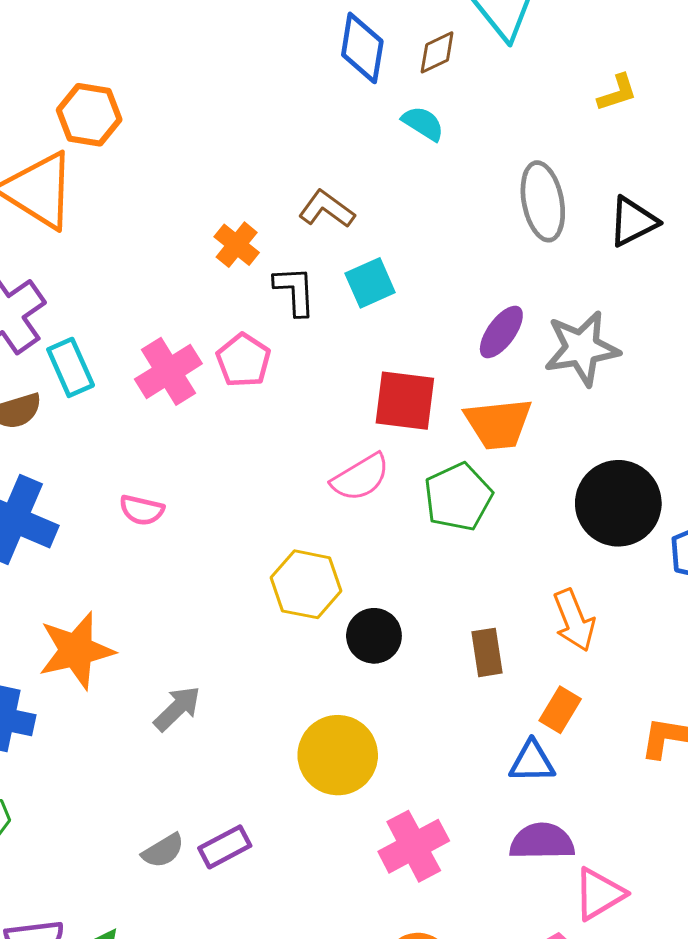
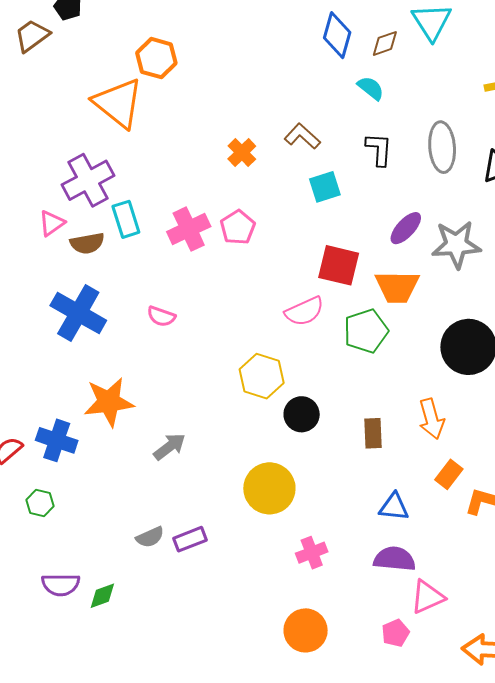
black L-shape: (295, 291) -> (379, 149), moved
orange rectangle: (560, 710) -> (449, 474), moved
pink cross: (414, 846) -> (312, 553), size x0.7

